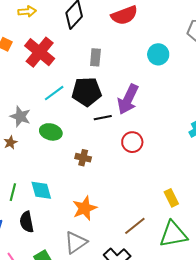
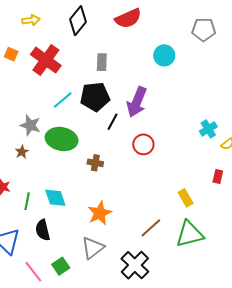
black line: (103, 118) -> (113, 122), turned -48
green ellipse: (51, 132) -> (62, 139), size x1.4

